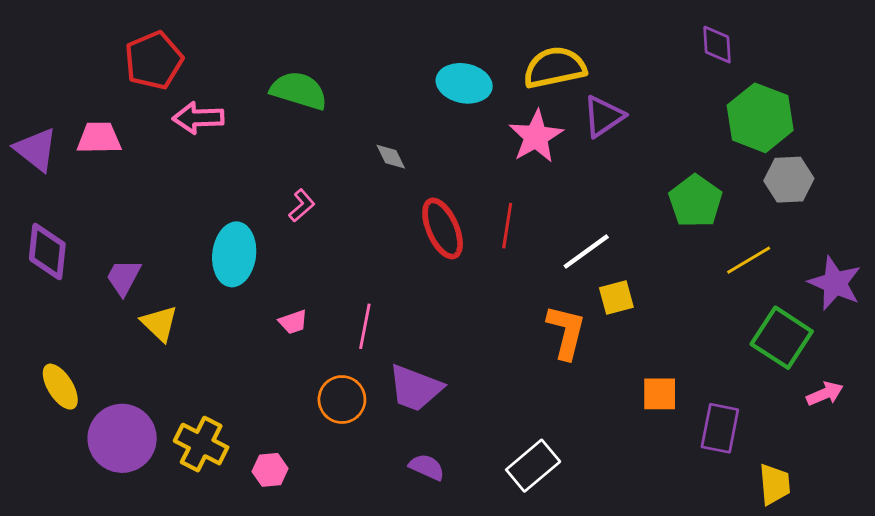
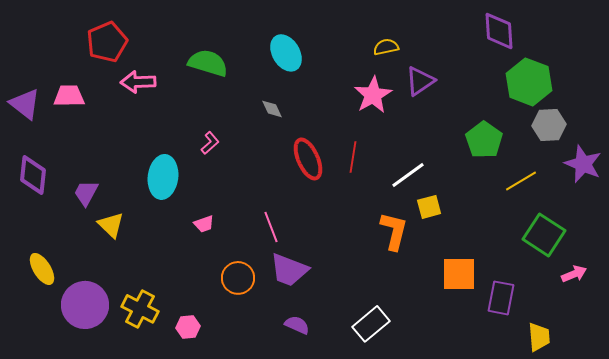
purple diamond: (717, 45) -> (499, 31), size x1.4
yellow semicircle: (555, 68) -> (386, 47), size x0.6
cyan ellipse: (464, 83) -> (286, 53), moved, turned 48
purple star: (835, 283) -> (583, 164), moved
pink line: (365, 326) -> (271, 227), moved, turned -32
orange square: (660, 394) -> (459, 274), size x1.4

